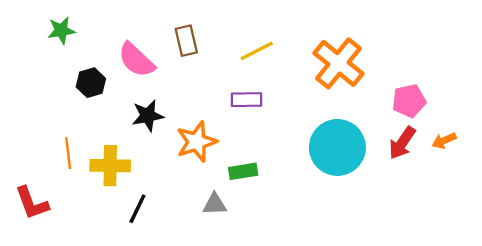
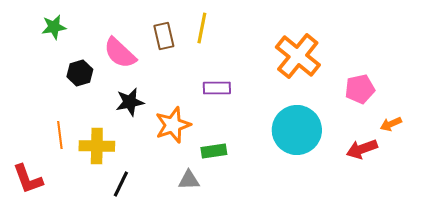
yellow line: (257, 51) -> (202, 28), moved, turned -52
red arrow: (402, 143) -> (362, 149), moved, turned 36

